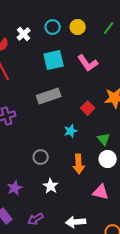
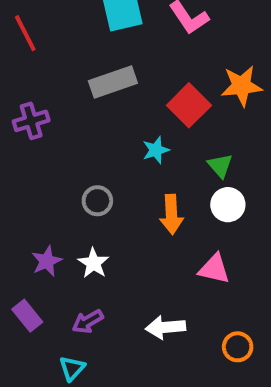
red square: (88, 108) -> (189, 105), size x1.5
white star: (51, 186) -> (93, 263), moved

